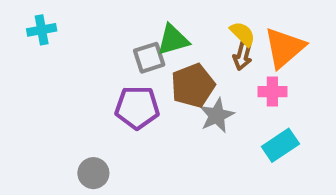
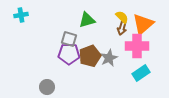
gray square: (149, 58) -> (69, 39), moved, turned 35
brown pentagon: (193, 86) -> (90, 56), moved
pink cross: (272, 92) -> (137, 46), size x1.6

